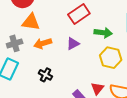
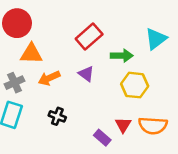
purple triangle: (73, 44) -> (86, 74), turned -48

